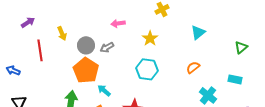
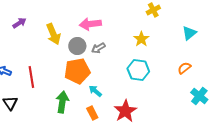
pink arrow: (118, 23) -> (90, 24), moved, size x1.5
yellow arrow: (62, 33) -> (53, 34), size x1.5
red line: (40, 50) -> (31, 77), moved
orange pentagon: (86, 70) -> (77, 71), turned 30

